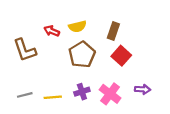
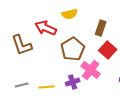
yellow semicircle: (77, 26) -> (70, 14), moved
red arrow: (52, 31) -> (46, 28), size x1.5
pink cross: (110, 94) -> (91, 70), moved

